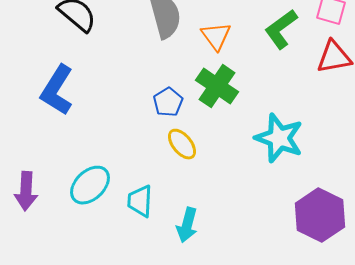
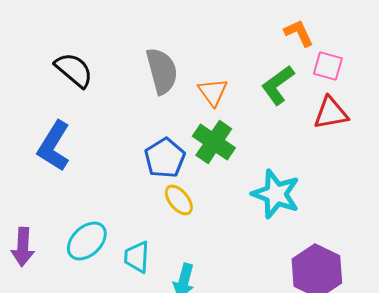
blue pentagon: (168, 102) -> (165, 158), size x1.4

